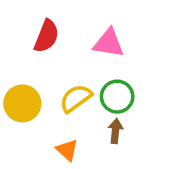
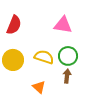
red semicircle: (46, 36) -> (14, 25), moved
yellow semicircle: (76, 98) -> (44, 57), turned 54

